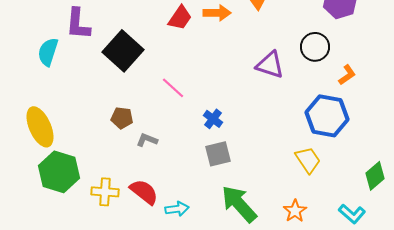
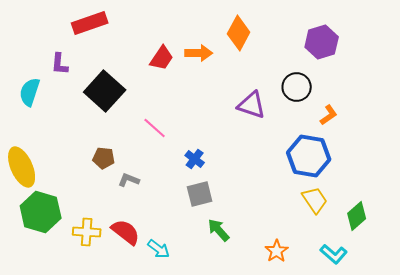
purple L-shape: (78, 24) -> (60, 64), size x0.7
yellow trapezoid: (308, 160) -> (315, 200), moved
green arrow: (239, 204) -> (219, 230), moved, size x0.6
cyan arrow: (177, 209) -> (159, 249), turned 45

